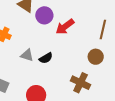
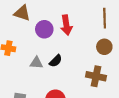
purple circle: (44, 15) -> (44, 29), moved
red arrow: (65, 27) -> (66, 25), turned -48

